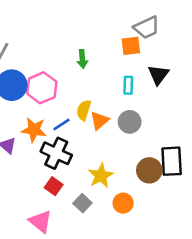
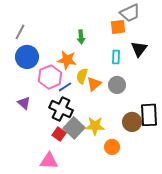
pink hexagon: (42, 88) -> (50, 77), moved
orange star: (34, 130) -> (67, 60), moved
yellow star: (101, 176) -> (95, 126), turned 30
gray square: (82, 203) -> (74, 128), moved, size x1.5
pink triangle: (40, 221) -> (49, 161), turned -36

